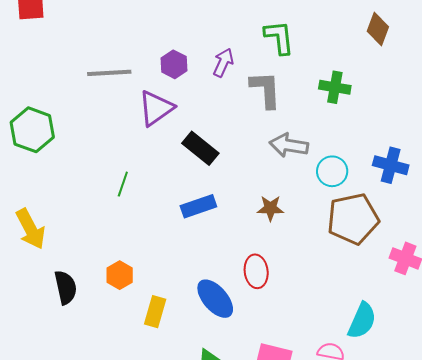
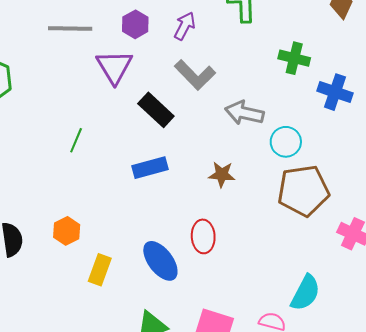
gray L-shape: (266, 90) -> (195, 75), moved, turned 135
purple triangle: (156, 108) -> (114, 67), turned -30
blue cross: (391, 165) -> (335, 92), moved

